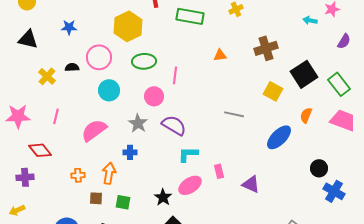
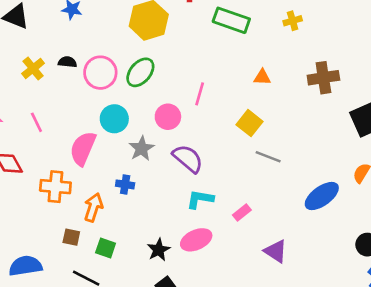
pink circle: (99, 57) -> (100, 73), moved
green ellipse: (144, 61) -> (140, 72), moved, turned -55
cyan circle: (109, 90) -> (114, 119), moved
yellow square: (273, 91) -> (249, 123), moved
pink line: (56, 116) -> (36, 122), turned -49
pink semicircle: (94, 130) -> (83, 148), turned -40
pink rectangle: (219, 171) -> (242, 212), moved, turned 56
orange cross: (78, 175) -> (55, 187), moved, size x1.6

